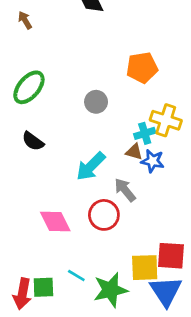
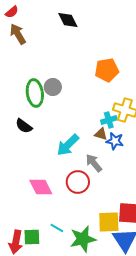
brown arrow: (25, 20) -> (18, 34), size x1.5
green ellipse: (29, 87) -> (35, 93), moved, turned -48
gray circle: (96, 102) -> (53, 87), moved

